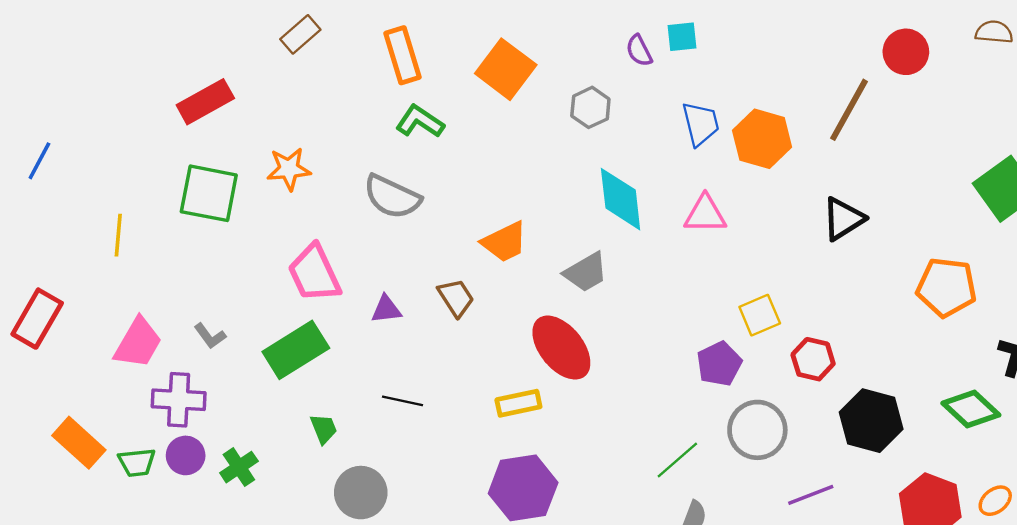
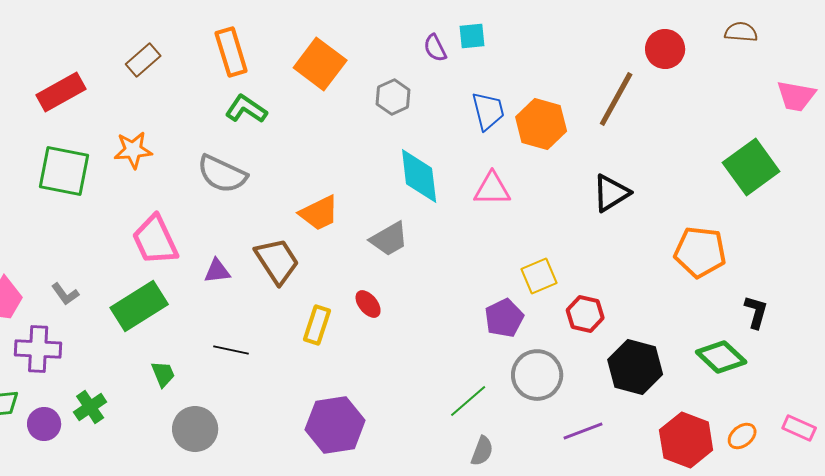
brown rectangle: (300, 34) -> (143, 60), moved
brown trapezoid: (456, 298) -> (277, 261), size x1.4
red ellipse: (561, 348) -> (368, 304), size x0.5
yellow rectangle: (518, 403) -> (317, 325), moved, turned -60
purple circle: (186, 455) -> (44, 424), moved

